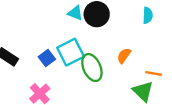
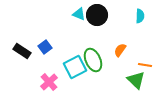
cyan square: (71, 52) -> (75, 67), moved
blue square: (47, 58) -> (45, 47), moved

